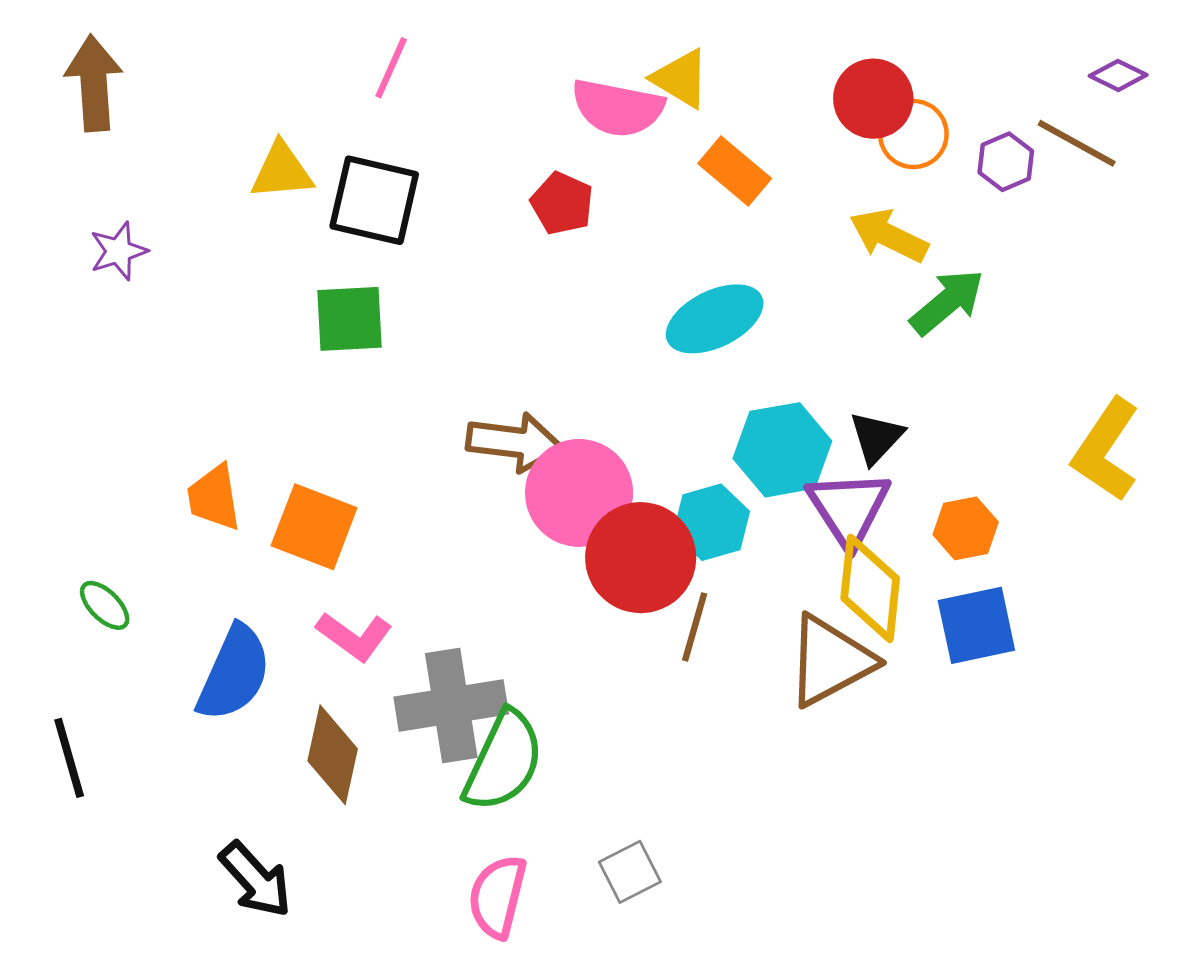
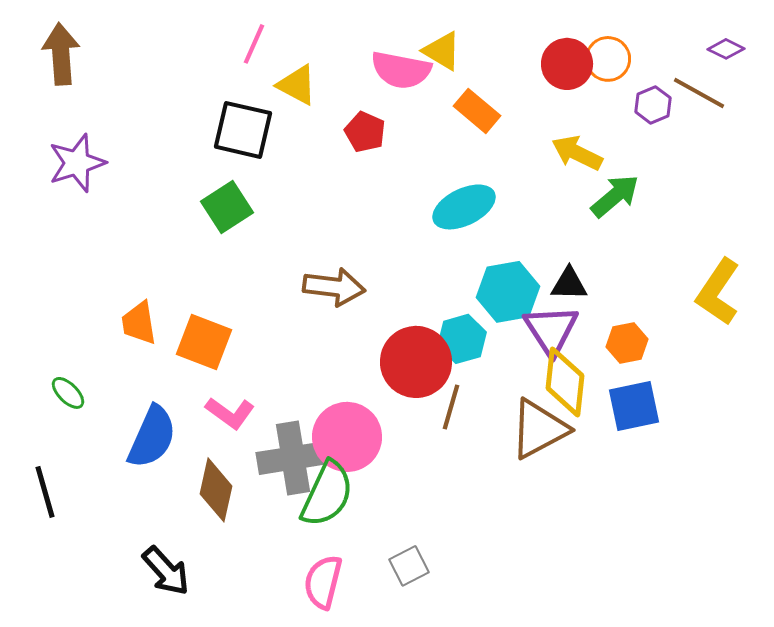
orange circle: (913, 134) -> (608, 59), moved
yellow triangle: (282, 171) -> (297, 85), moved, turned 33
purple star: (118, 251) -> (77, 163), size x1.5
green square: (350, 319) -> (227, 207), turned -30
black triangle: (876, 437) -> (569, 284), turned 48
pink circle: (579, 493) -> (347, 437), moved

